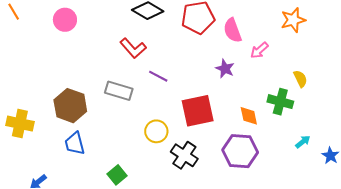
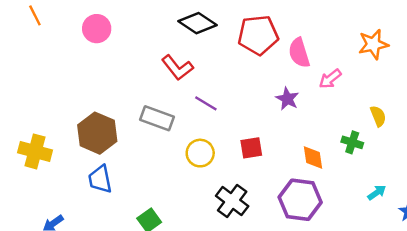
green cross: (280, 102) -> (352, 142), size x0.7
red square: (198, 111) -> (251, 148), size x0.6
yellow circle: (156, 131) -> (200, 153), moved

